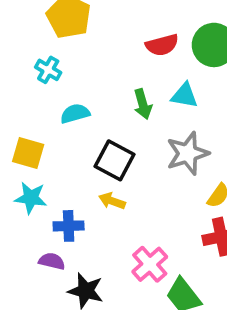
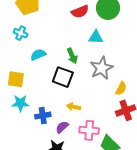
green arrow: (143, 104) -> (72, 56), moved
yellow arrow: (112, 201) -> (74, 107), moved
purple semicircle: (52, 261) -> (62, 127), moved, turned -48
pink cross: (150, 264) -> (89, 130), turned -36

